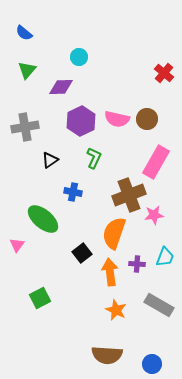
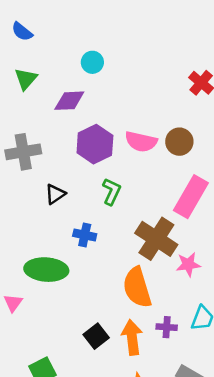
brown cross: (129, 195) -> (156, 239), turned -36
green ellipse: (43, 219) -> (46, 270), turned -36
orange semicircle: (114, 233) -> (137, 287), turned -36
black square: (82, 253) -> (96, 336), moved

